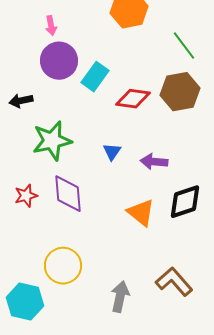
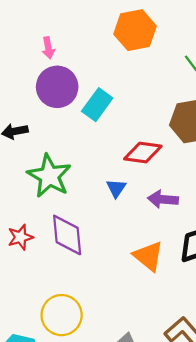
red diamond: (133, 99) -> (143, 153), moved
green star: (52, 141) -> (49, 176), turned -30

